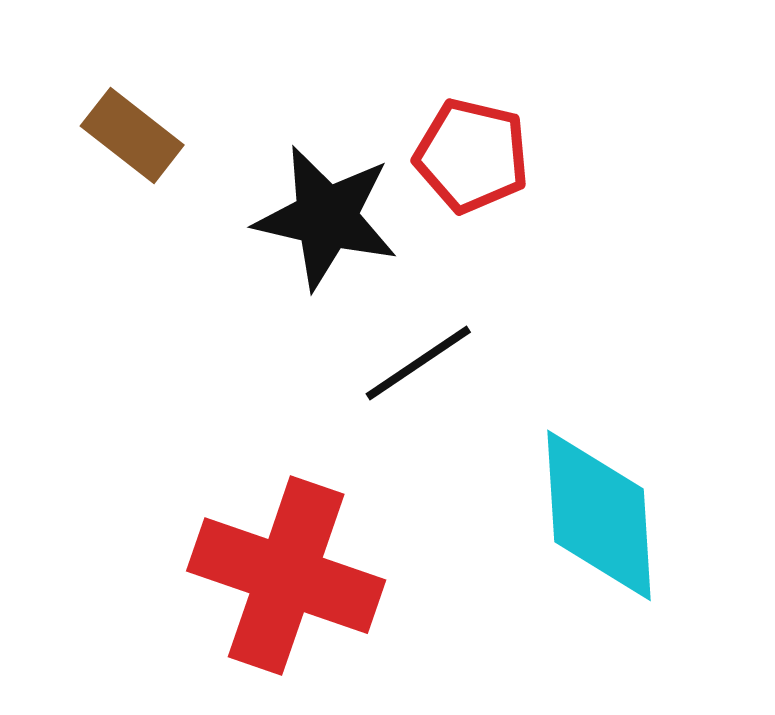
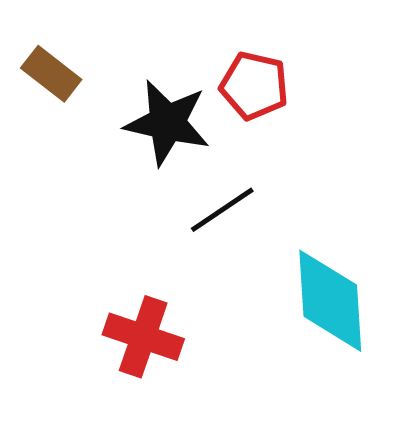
red cross: (286, 576) -> (143, 337), size x0.7

